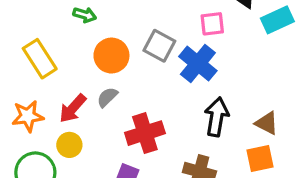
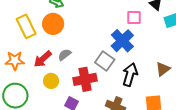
gray square: (159, 46) -> (105, 61), moved
orange circle: (111, 56) -> (53, 24), moved
brown triangle: (267, 123) -> (163, 69), moved, turned 49
yellow circle: (69, 145) -> (51, 81), moved

